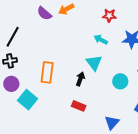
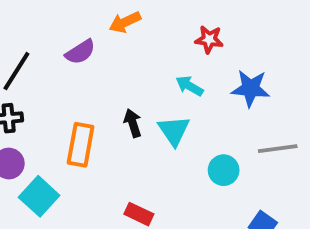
purple semicircle: (44, 13) -> (80, 52), moved, turned -77
black arrow: (80, 79) -> (133, 123), moved, turned -40

